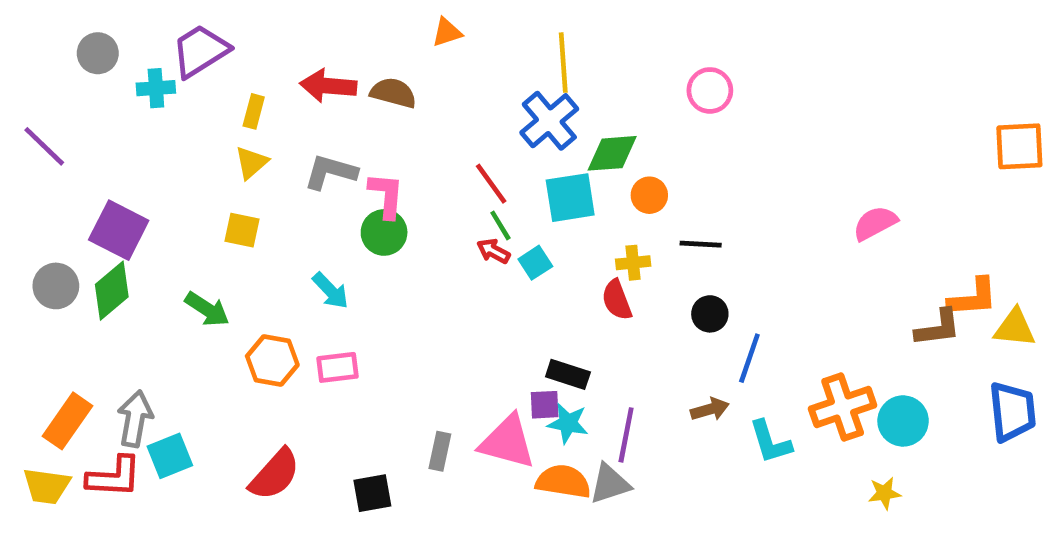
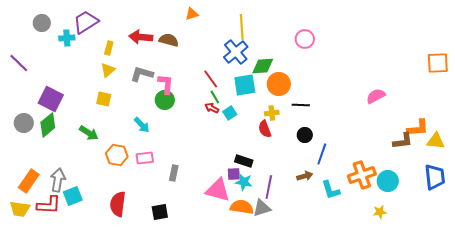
orange circle: (649, 195) -> (279, 84), size x1.5
gray rectangle: (440, 451) -> (174, 173), moved
red semicircle: (275, 474) -> (118, 204), turned 145

